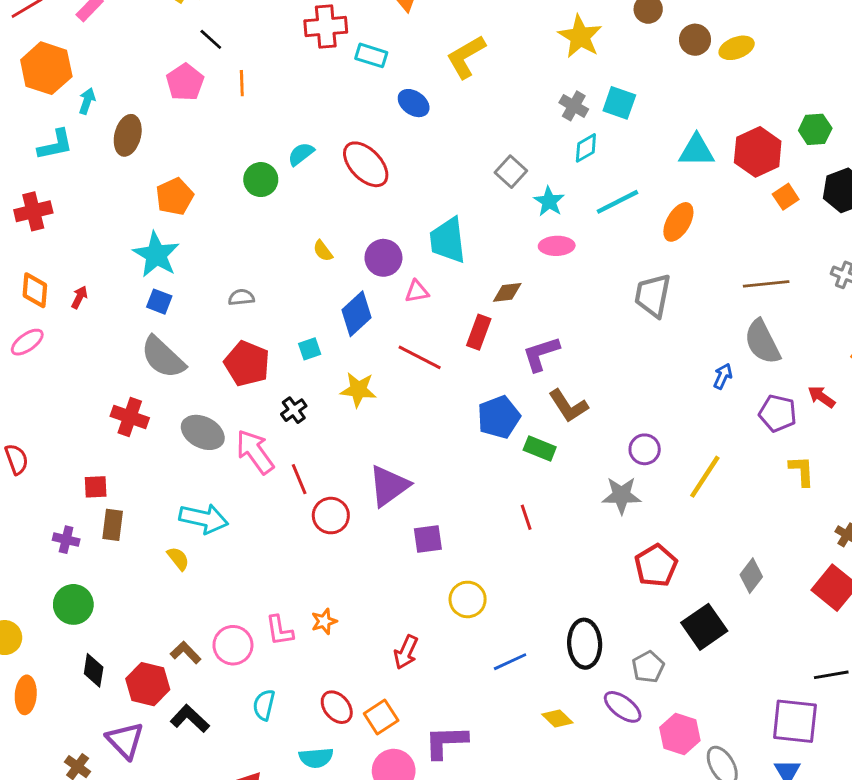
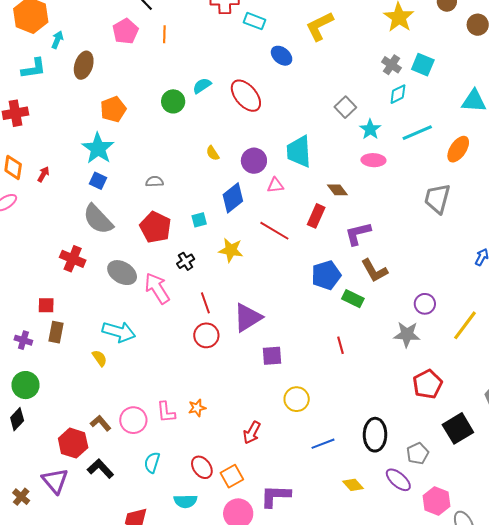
brown diamond: (507, 292) -> (337, 190), turned 55
red line: (299, 479) -> (205, 303), moved
black diamond: (94, 670) -> (17, 419), moved, turned 30

